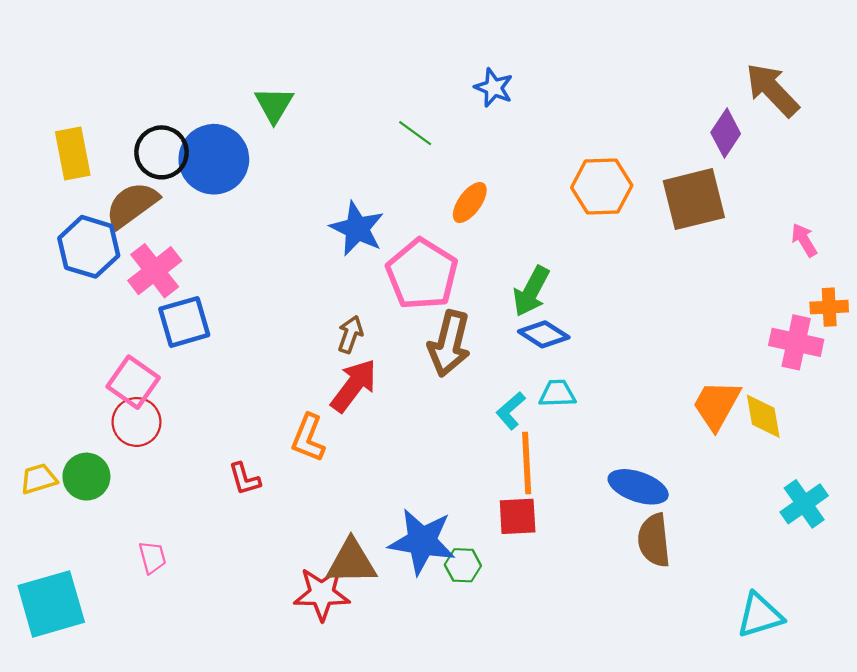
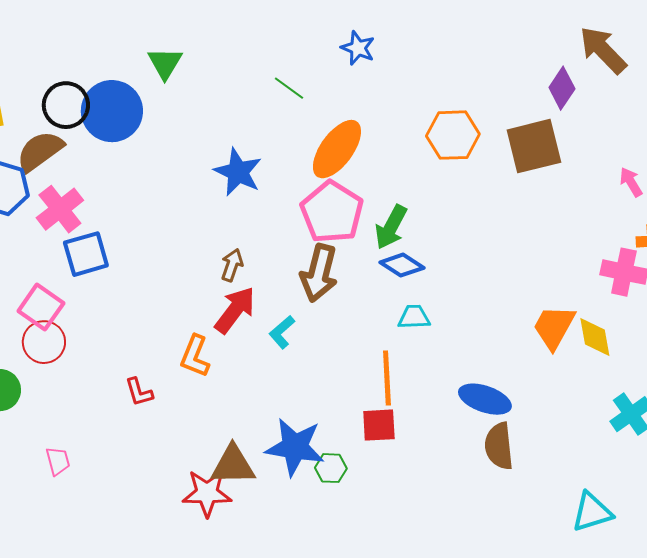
orange ellipse: (470, 202) -> (337, 149), size x1.6
pink pentagon: (422, 274) -> (332, 212), moved
cyan L-shape: (511, 411) -> (282, 332), moved

